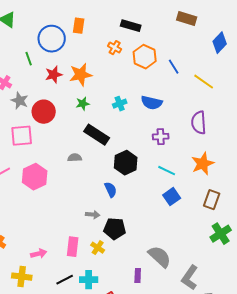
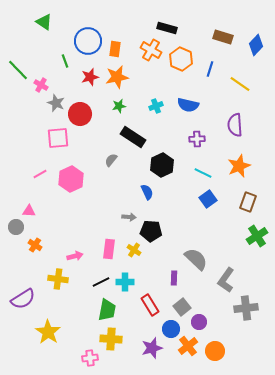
brown rectangle: (187, 19) -> (223, 37), moved
orange rectangle: (79, 26) -> (115, 49), moved
orange cross: (115, 48) -> (151, 50), size x1.5
blue line: (174, 67) -> (210, 69), turned 49
gray semicircle: (75, 158) -> (111, 160), turned -48

